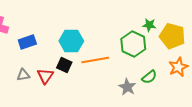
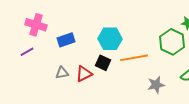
red triangle: (45, 76) -> (84, 74), turned 30
gray star: (127, 87) -> (156, 85), moved, turned 30

